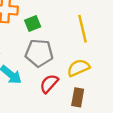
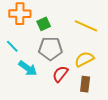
yellow line: (83, 29) -> (86, 26), turned -50

